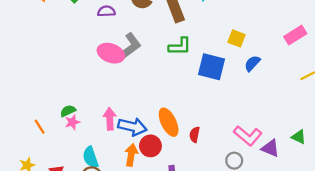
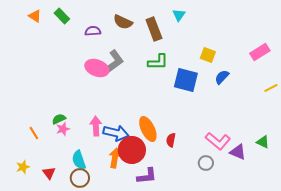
red circle: (150, 146) -> (132, 150), size x1.4

